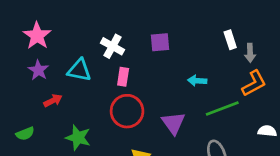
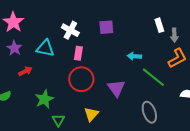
green line: (222, 108) -> (153, 77), turned 60
green star: (78, 138) -> (44, 99), turned 30

